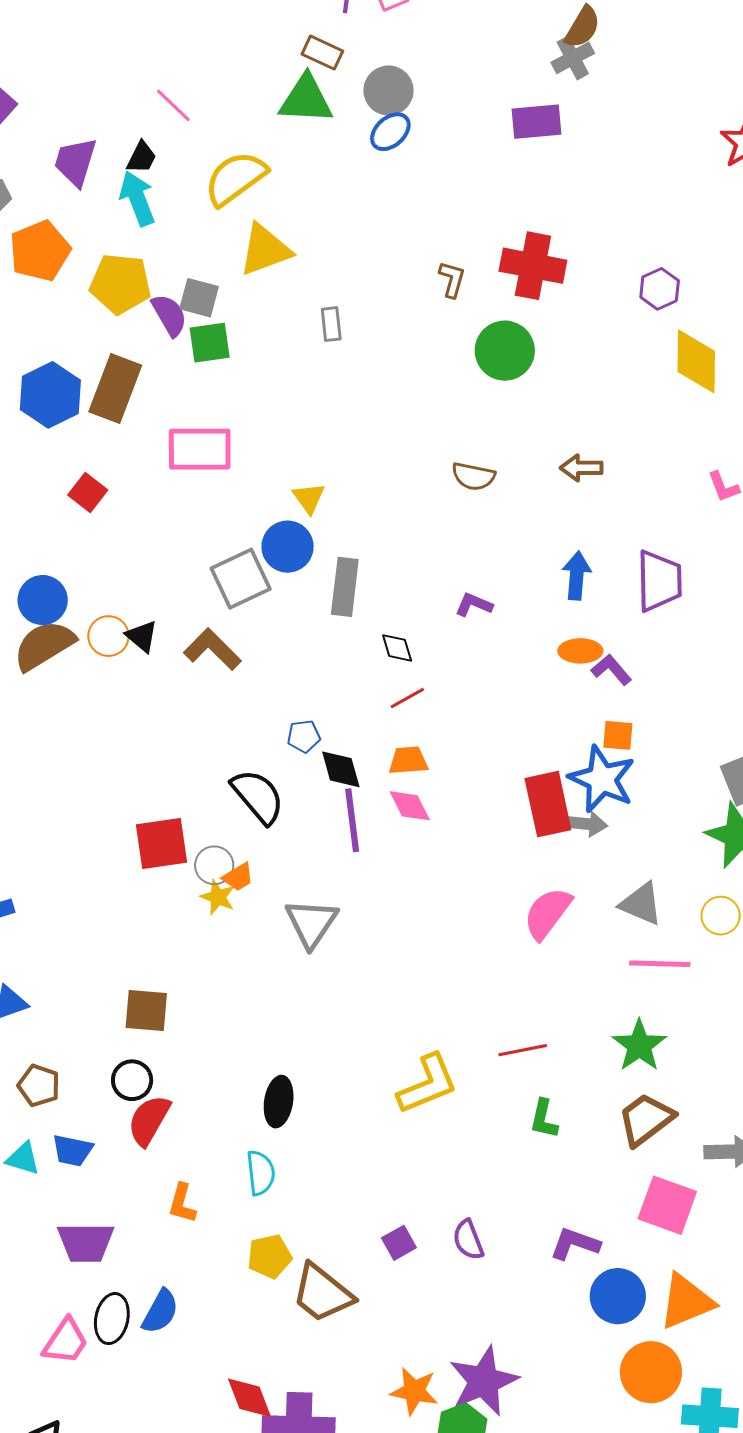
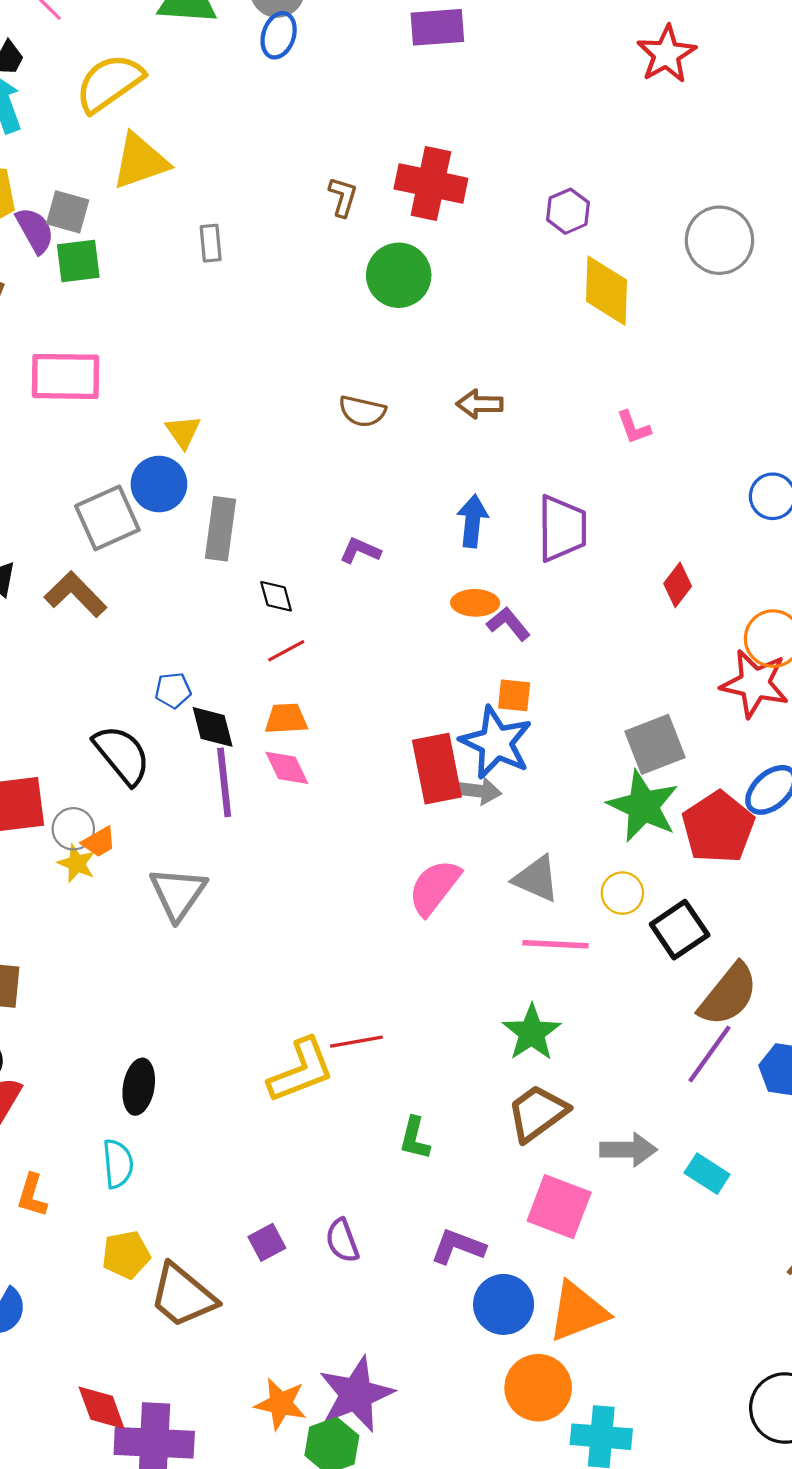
blue ellipse: (390, 132) -> (279, 35), turned -30
red line: (523, 1050) -> (356, 1042), moved
green L-shape: (544, 1119) -> (415, 1138), moved

